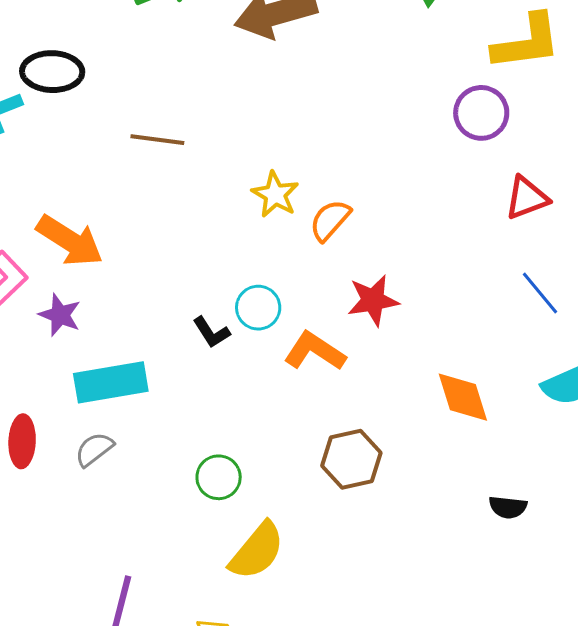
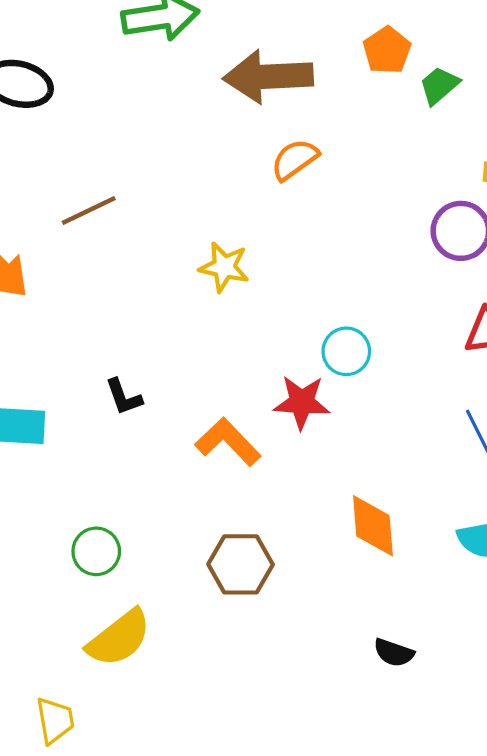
brown line: (157, 140) -> (89, 210), moved, turned -46
yellow star: (275, 194) -> (224, 267), turned -30
orange semicircle: (330, 220) -> (295, 159), moved
cyan circle: (258, 308) -> (346, 351), moved

